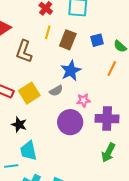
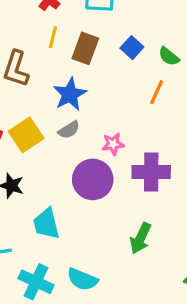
blue square: (97, 40) -> (132, 48), turned -32
blue star: (71, 71) -> (70, 94), moved
cyan trapezoid: (28, 151) -> (46, 224), moved
green arrow: (108, 153) -> (141, 238), moved

